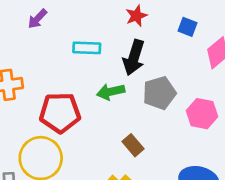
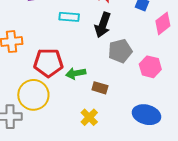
green arrow: (111, 92) -> (76, 73), moved
brown rectangle: (133, 145) -> (100, 88), turned -35

